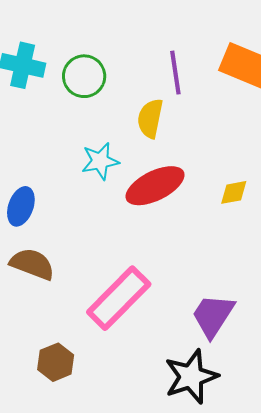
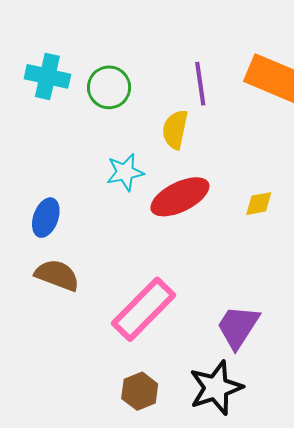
brown hexagon: (56, 362) -> (140, 391), moved

